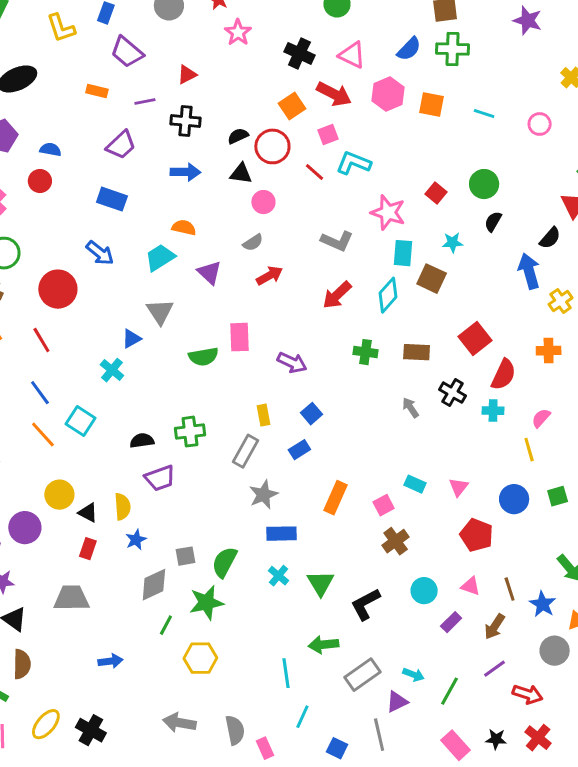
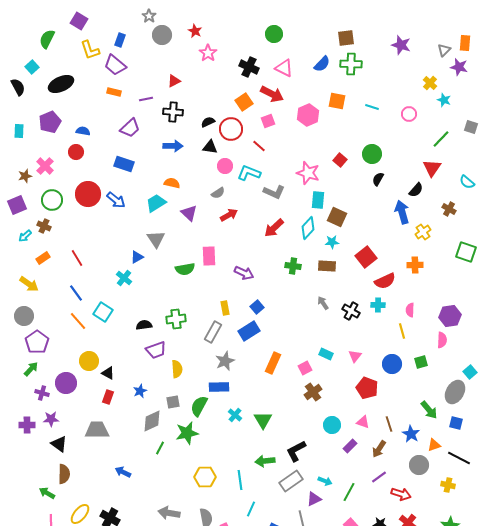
purple trapezoid: (127, 52) -> (115, 65), moved
pink hexagon: (388, 94) -> (308, 115), moved
cyan L-shape: (354, 163) -> (249, 173), moved
cyan star: (453, 243) -> (332, 242), moved
red circle: (58, 289) -> (88, 194), moved
red semicircle: (504, 375) -> (385, 281), turned 40
black cross: (453, 393) -> (351, 311), moved
pink semicircle: (541, 418) -> (410, 310), turned -40
blue rectangle: (299, 450) -> (249, 331), size x1.5
yellow semicircle: (122, 507) -> (177, 369), moved
blue rectangle: (281, 534) -> (219, 387), moved
black L-shape: (366, 604) -> (296, 451), moved
yellow hexagon: (200, 658) -> (205, 477), moved
blue arrow: (110, 661) -> (123, 472), turned -147

